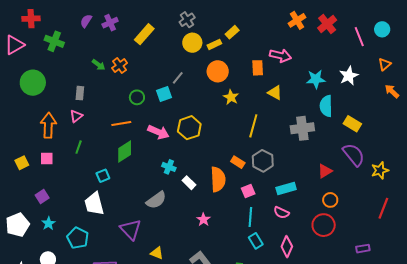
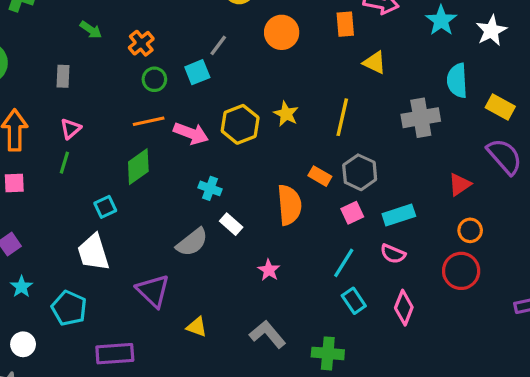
orange cross: (120, 66) -> (141, 43), moved
cyan star: (316, 79) -> (441, 21), moved, turned -30
yellow star: (231, 97) -> (286, 114), moved
pink triangle: (76, 116) -> (71, 129), moved
orange line: (121, 124) -> (149, 121), moved
white rectangle: (189, 183) -> (231, 224), moved
pink square: (248, 191) -> (352, 213), moved
cyan line: (250, 217) -> (344, 263), turned 30

